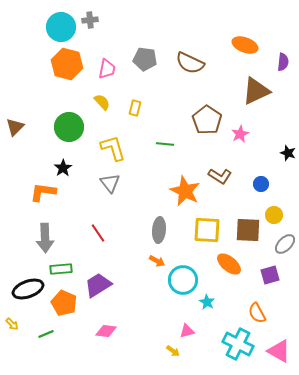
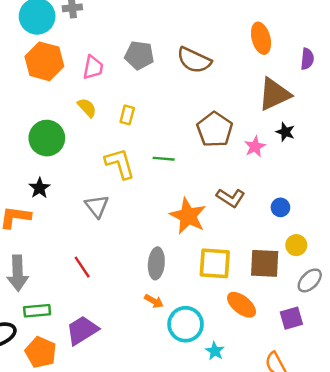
orange ellipse: (245, 45) -> (261, 38), turned 55
yellow L-shape: (113, 148) -> (120, 164), moved
black star: (288, 153) -> (285, 132), moved

